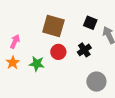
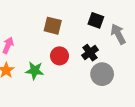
brown square: (53, 26) -> (53, 26), size x0.7
gray circle: (96, 82) -> (102, 74), moved

